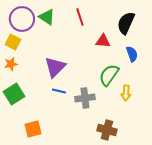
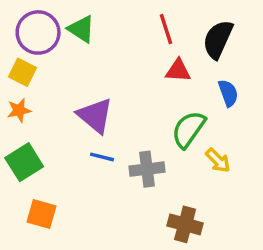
red line: (80, 17) -> (166, 29), moved
purple triangle: (55, 67) -> (95, 115), turned -35
yellow arrow: (126, 93) -> (218, 160), turned -49
orange square: (33, 129) -> (42, 214), moved, turned 30

